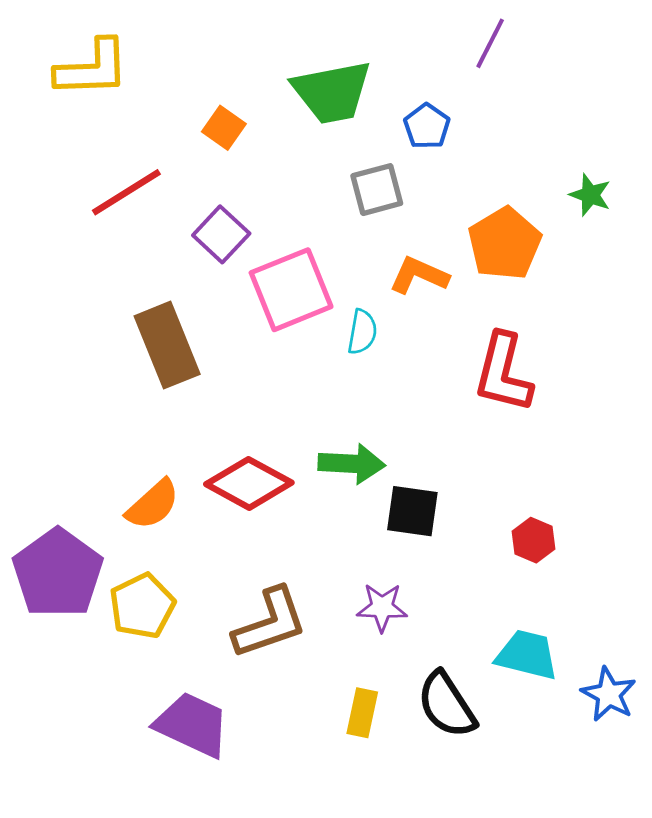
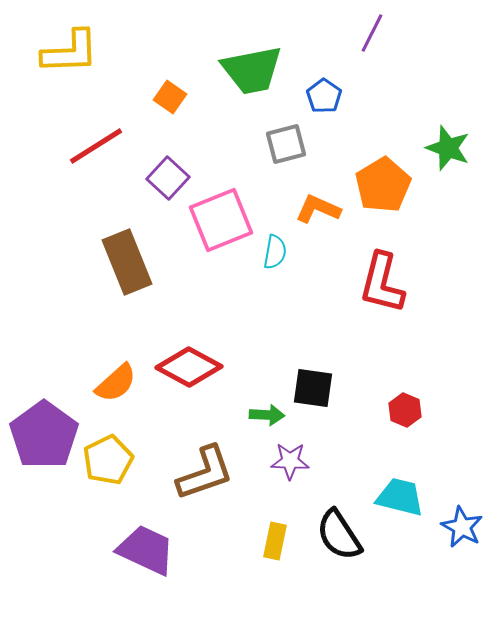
green star: (590, 195) -> (448, 148), size x1.4
green arrow: (352, 464) -> (267, 415), moved, size x0.7

